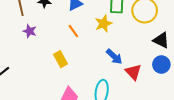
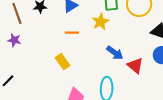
purple star: (30, 31) -> (14, 40), moved
orange line: (73, 31) -> (72, 33), turned -48

